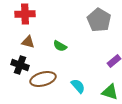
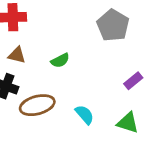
green semicircle: (60, 46) -> (60, 60), turned -56

